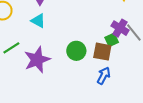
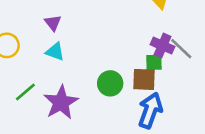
green square: (112, 40) -> (154, 62), turned 32
blue arrow: (104, 76) -> (150, 110), size x1.5

